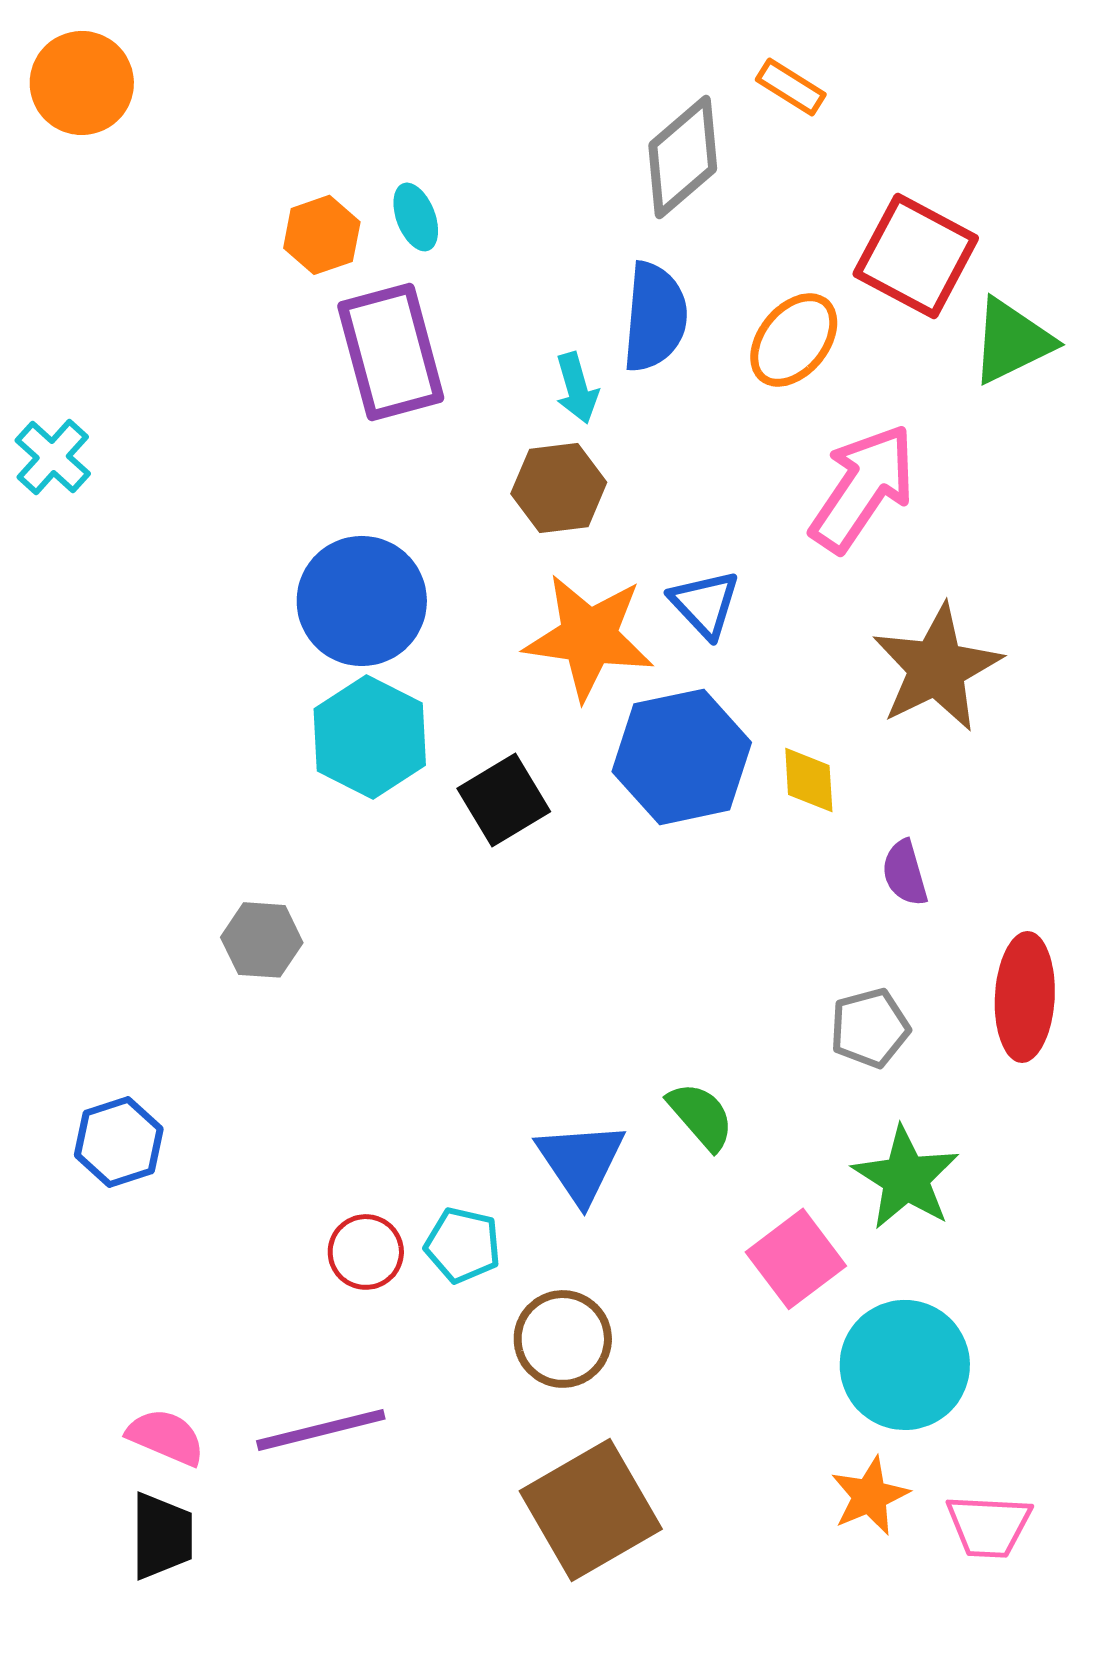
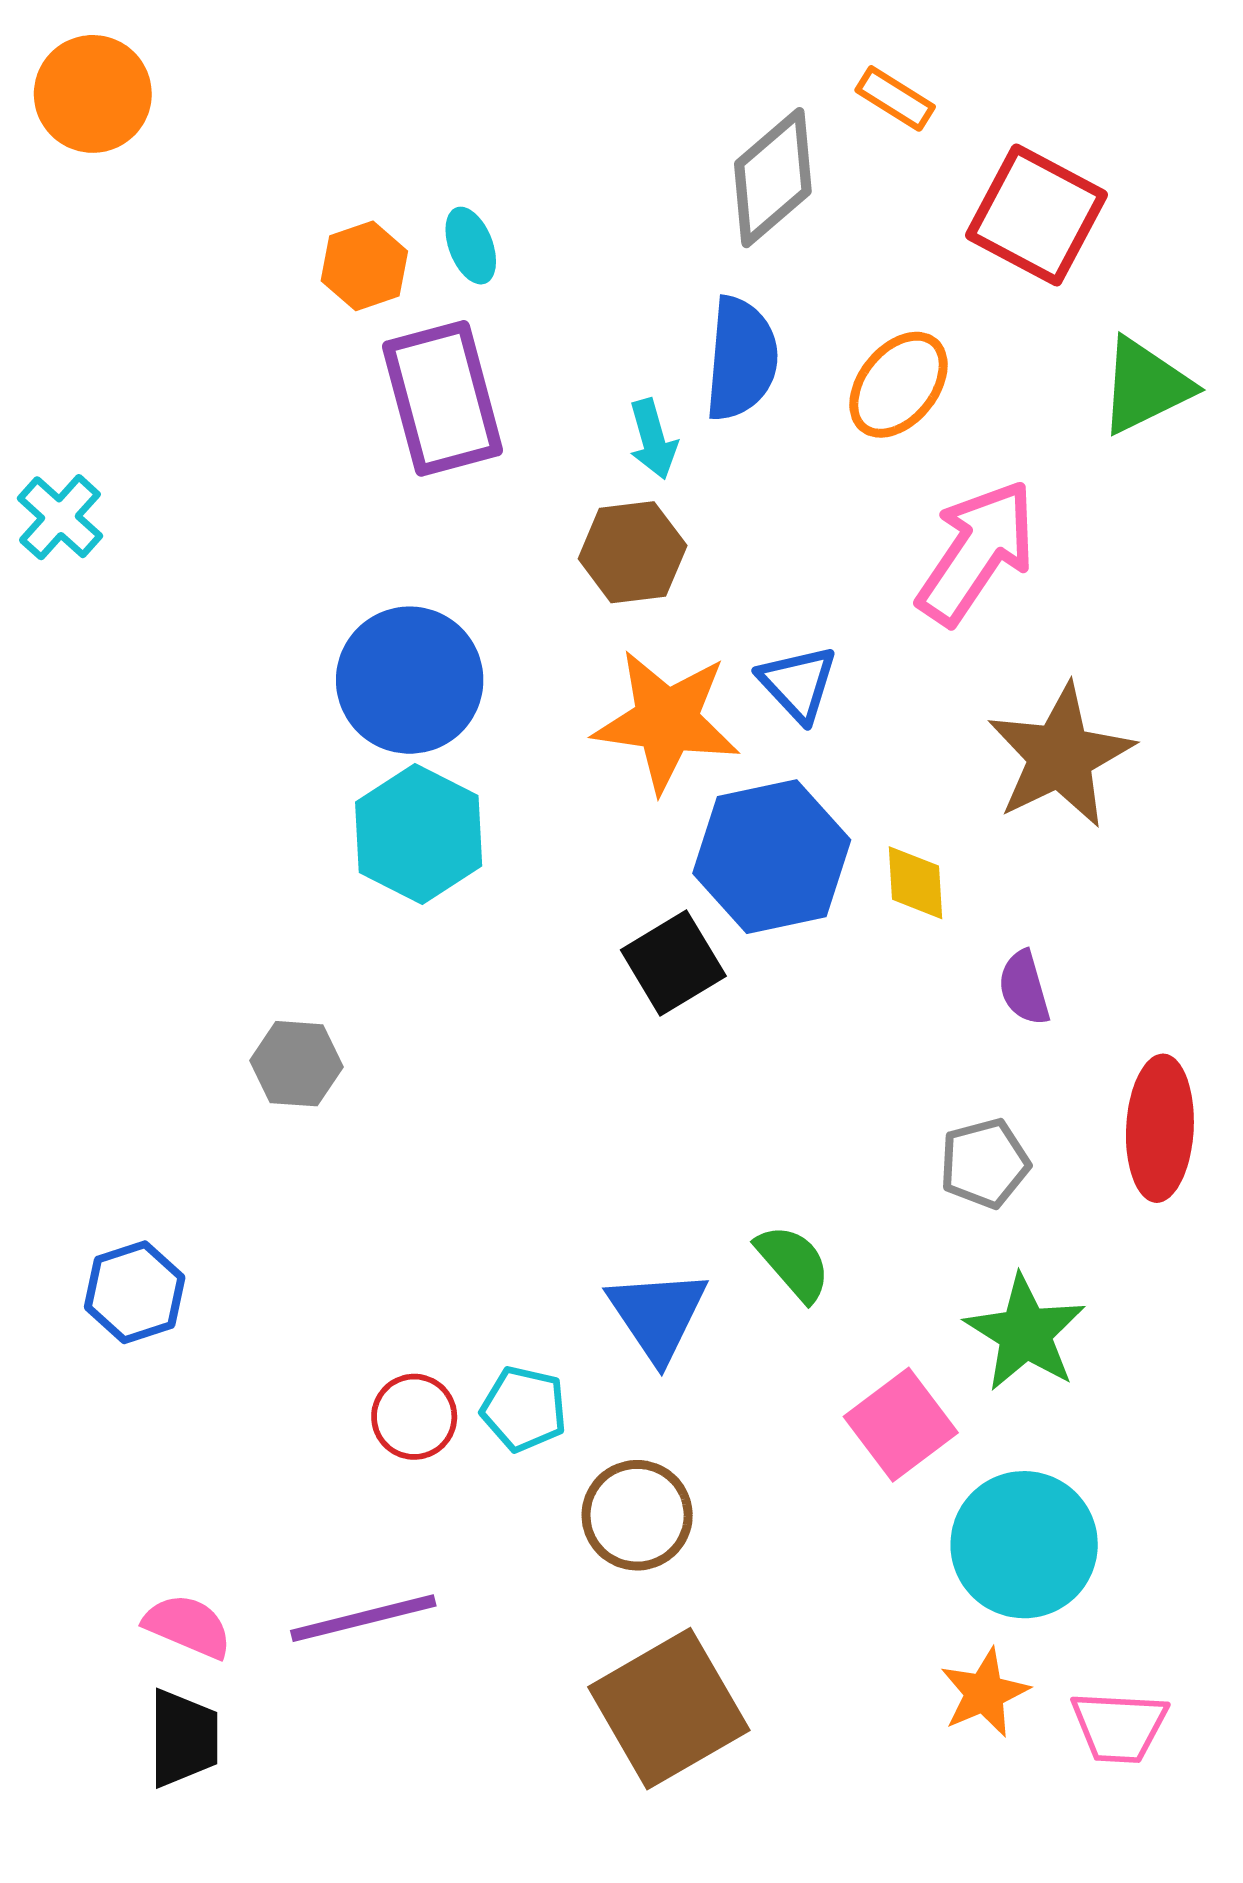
red square: (916, 256) -> (1037, 215), moved
black square: (504, 800) -> (673, 963), moved

